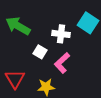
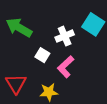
white cross: (61, 34) -> (65, 36), turned -30

